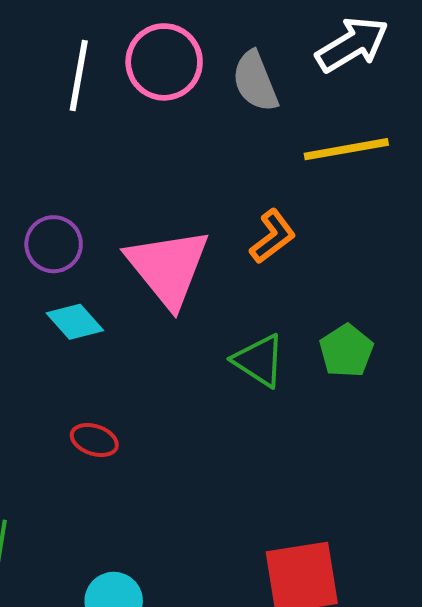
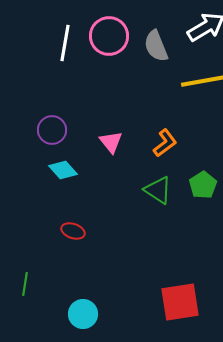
orange L-shape: (273, 236) -> (165, 143), moved
pink triangle: (168, 267) -> (111, 142), size x0.5

